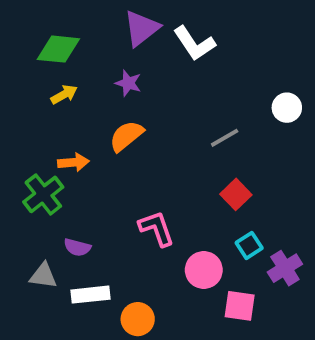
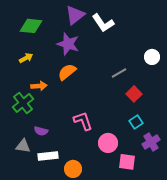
purple star: (128, 83) -> (68, 44), size x1.6
yellow arrow: (64, 94) -> (26, 58), moved
red square: (236, 194) -> (134, 94), moved
cyan square: (249, 245) -> (136, 122), moved

